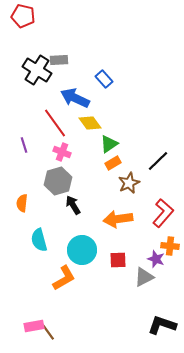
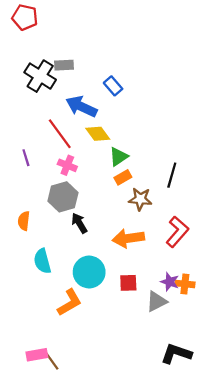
black line: (158, 161) -> (172, 175), turned -30
brown star: (129, 183) -> (140, 199), turned 30
orange cross: (170, 246) -> (185, 284), moved

